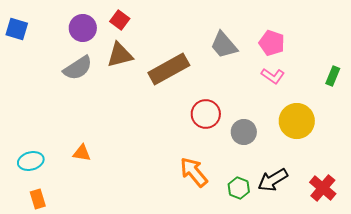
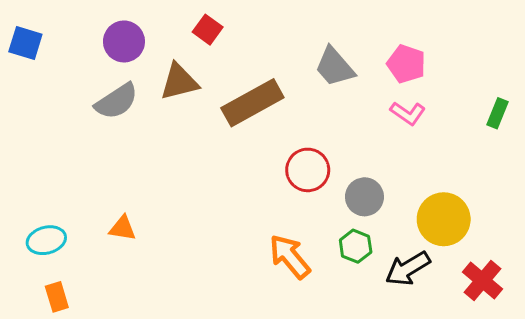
red square: (120, 20) -> (208, 30), moved
yellow circle: (297, 121) -> (444, 219), moved
green hexagon: (239, 188) -> (356, 246), moved

